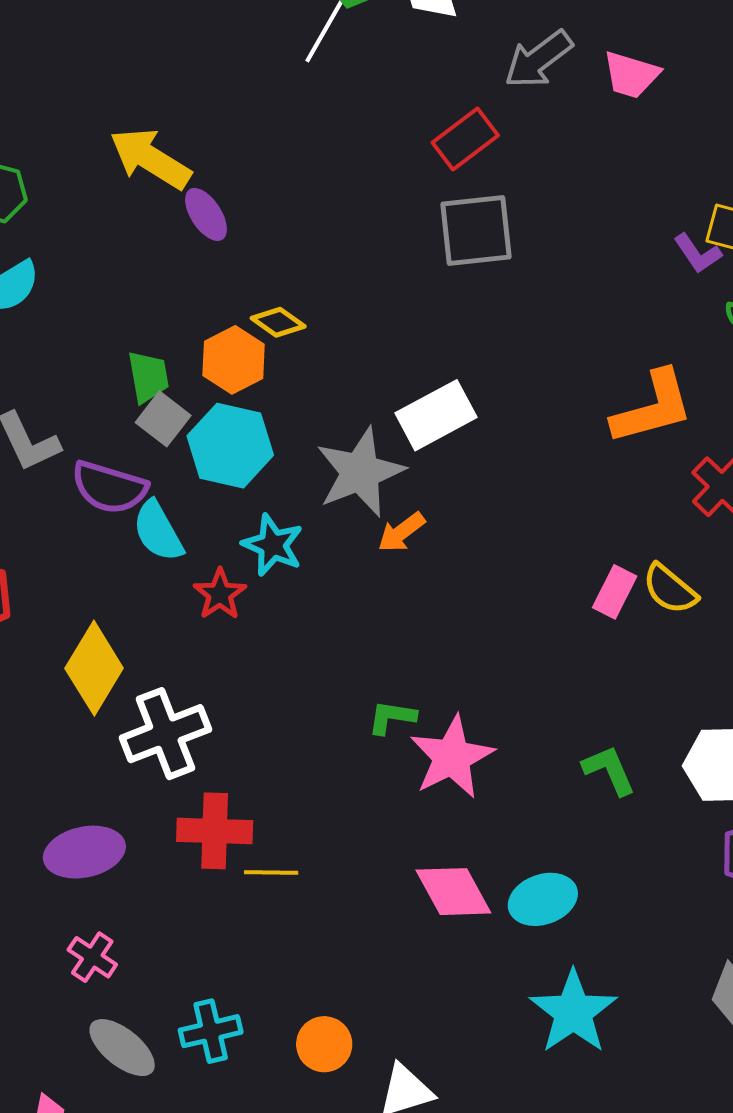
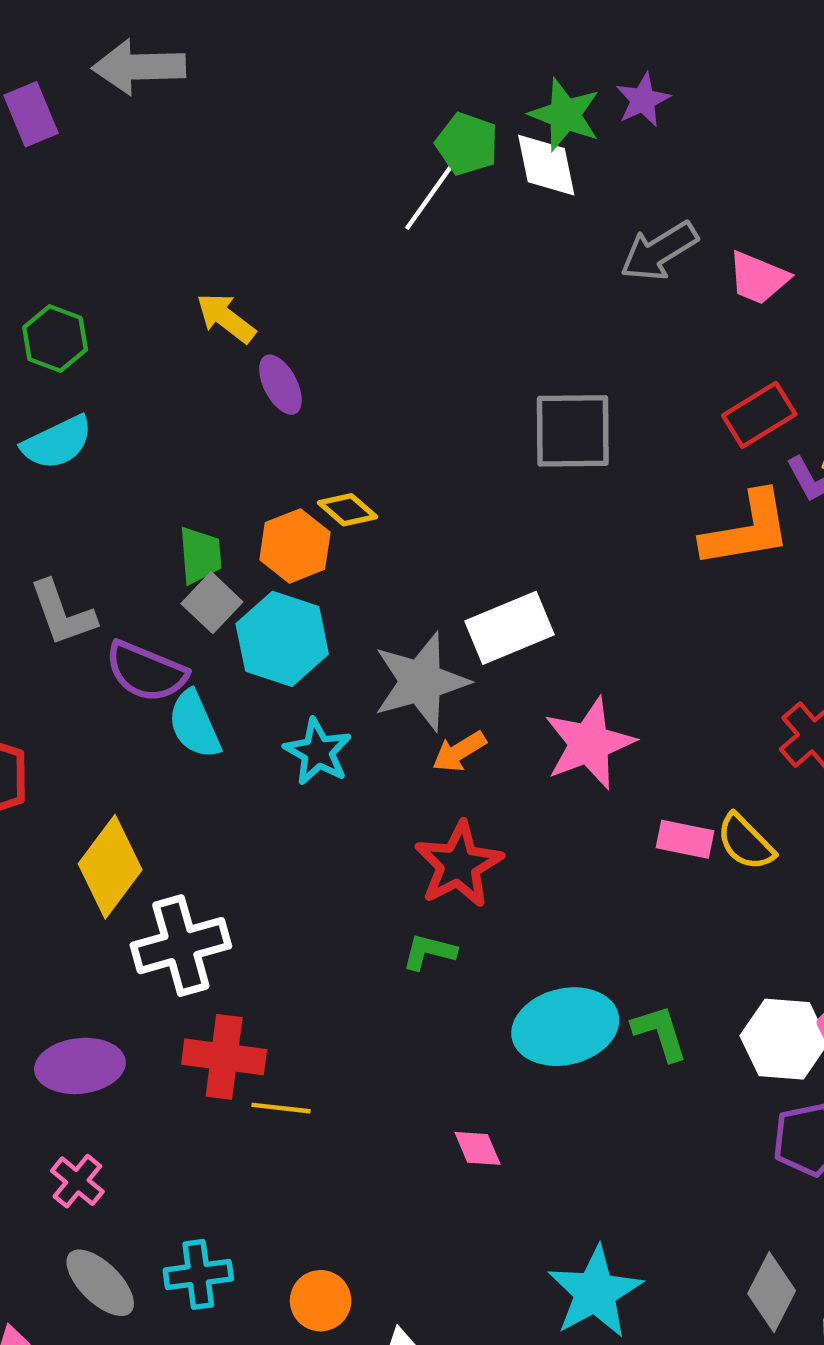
red rectangle: (465, 139) -> (759, 415), moved
yellow arrow: (150, 159) -> (226, 318), size x0.7
orange L-shape: (653, 408) -> (747, 530), moved
pink rectangle: (615, 592) -> (685, 839), turned 69
red star: (220, 594) -> (459, 865), moved, size x1.5
pink star: (452, 757) -> (589, 743), moved
pink diamond: (453, 892) -> (478, 1148), size x0.6
cyan ellipse: (543, 899) -> (565, 1027), moved, size x1.4

